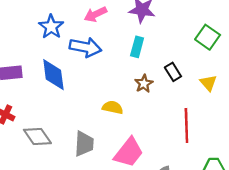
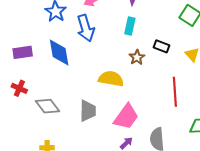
blue arrow: (85, 47) -> (86, 28), turned 64
black rectangle: (173, 72) -> (161, 46), turned -35
yellow semicircle: (113, 107) -> (111, 79), size x1.4

